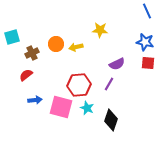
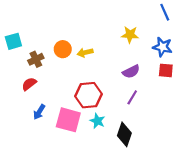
yellow star: (100, 30) -> (130, 35), moved
purple line: (109, 84) -> (132, 97), moved
blue arrow: (35, 100) -> (39, 112), turned 128

